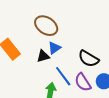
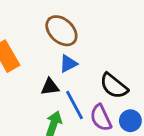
black triangle: (43, 56) -> (50, 87), moved

